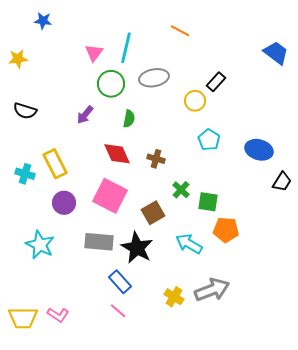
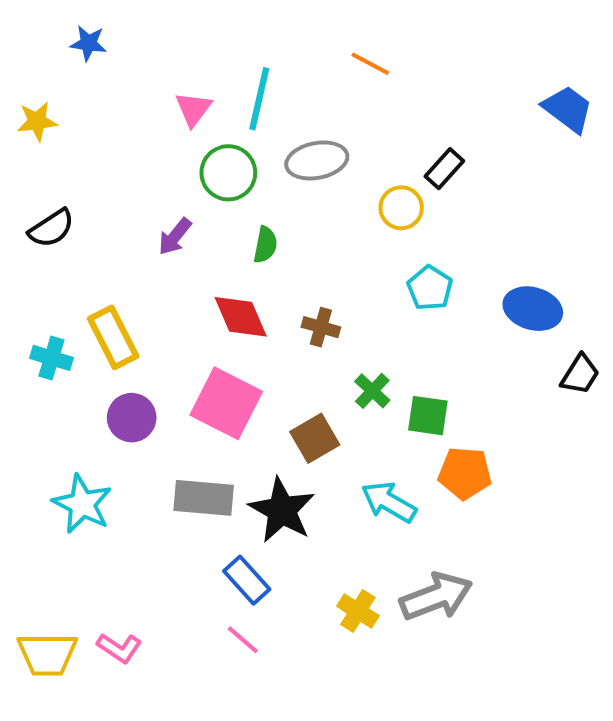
black semicircle: (25, 111) -> (51, 228), turned -50

